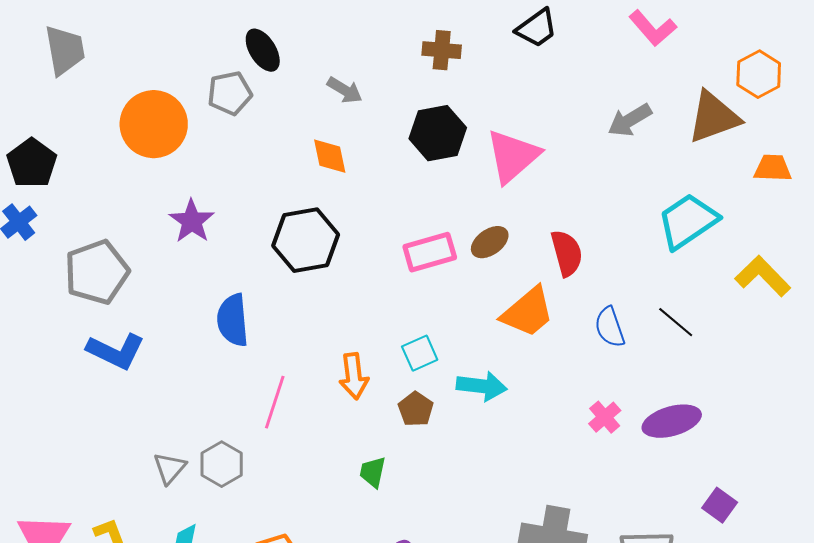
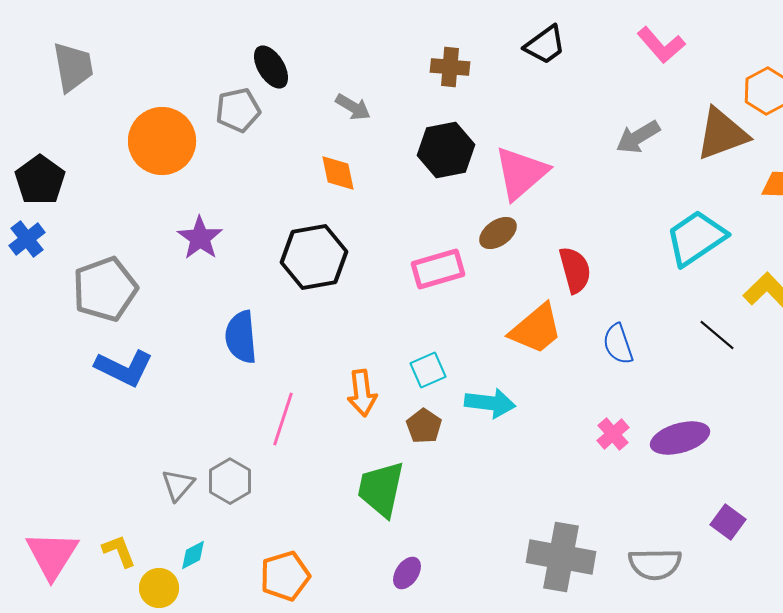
brown ellipse: (490, 242) -> (498, 233), moved
black line: (676, 322) -> (717, 335), moved
green trapezoid: (373, 472) -> (381, 489), size x1.8

